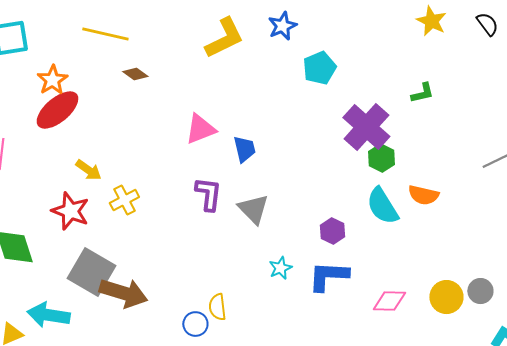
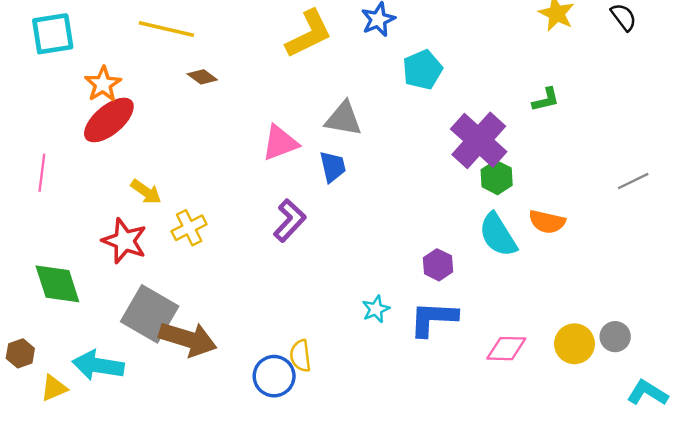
purple L-shape: (208, 194) -> (290, 221), turned 36
gray triangle: (253, 209) -> (343, 119), moved, turned -36
blue circle: (195, 324) -> (274, 376), size x1.4

